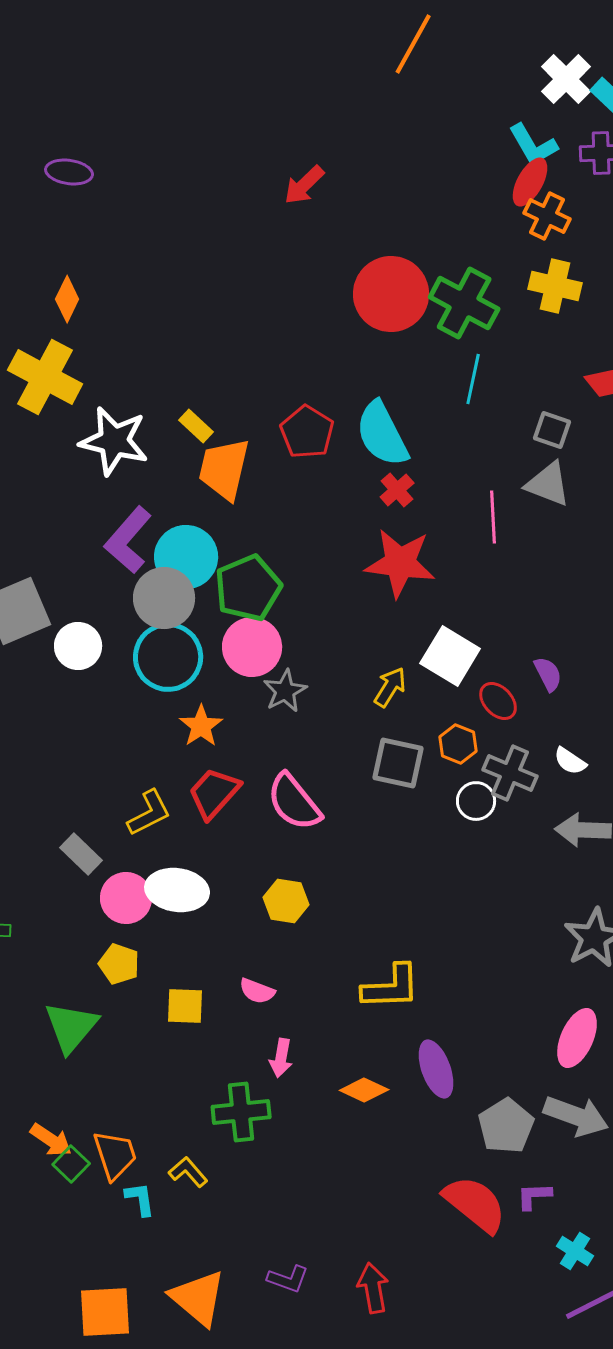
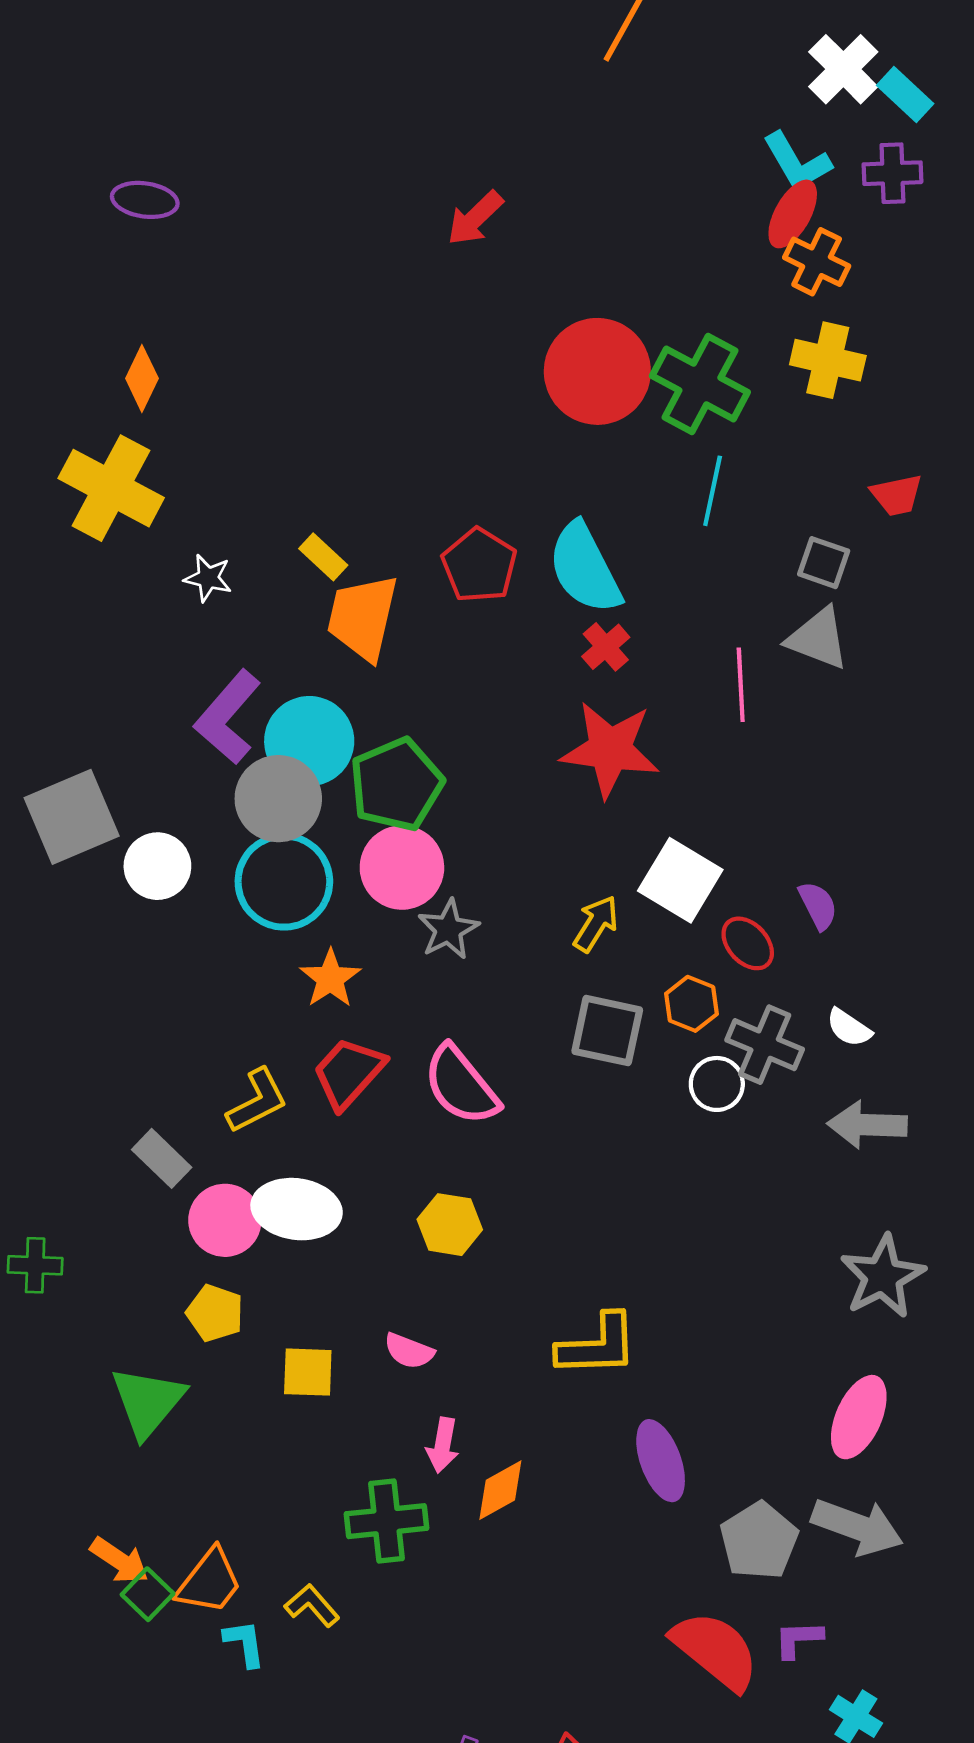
white star: (114, 441) -> (208, 578), size x0.5
orange diamond: (364, 1090) -> (500, 1490), moved, turned -54
orange trapezoid: (115, 1155) -> (209, 1582), turned 56

